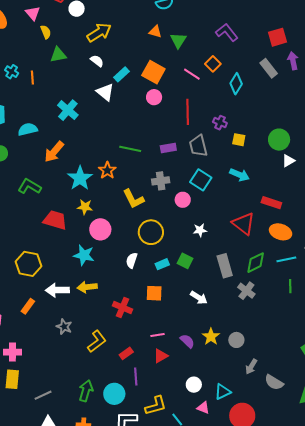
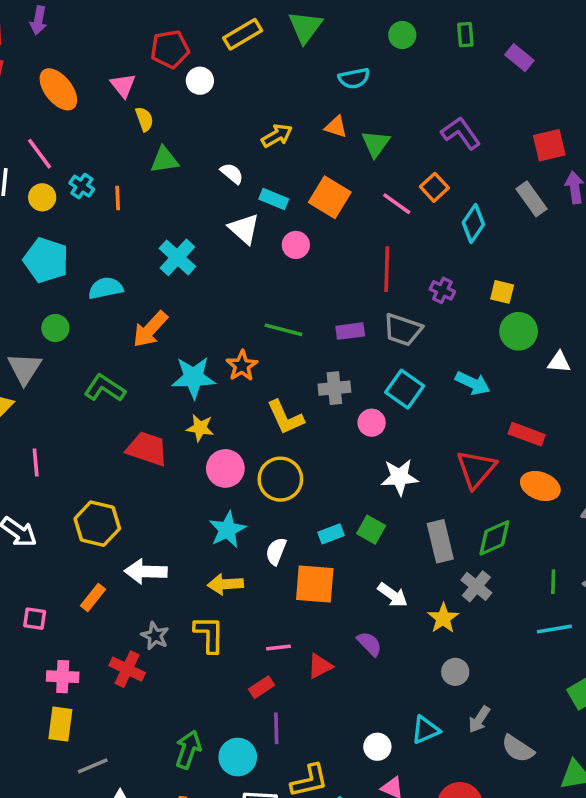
yellow arrow: (99, 32) -> (277, 136), moved, size x0.7
cyan rectangle: (122, 74) -> (274, 199), turned 63
pink circle: (154, 97) -> (296, 245), moved
yellow square: (239, 140) -> (502, 292), moved
green circle: (279, 140) -> (519, 331), moved
gray trapezoid: (198, 146) -> (403, 330), turned -60
white triangle: (288, 161) -> (559, 362), turned 32
cyan star: (80, 178) -> (193, 377), turned 30
red triangle: (243, 224) -> (476, 469), turned 30
white star: (200, 230) -> (399, 477), size x1.5
yellow circle: (151, 232) -> (280, 479), moved
cyan star: (84, 255) -> (227, 530), moved, turned 30
cyan line: (286, 259) -> (554, 629), moved
white semicircle: (132, 260) -> (276, 551), moved
yellow arrow: (87, 287) -> (225, 584), moved
orange square: (154, 293) -> (315, 584), size x1.4
red cross: (122, 308) -> (127, 669), moved
pink line: (157, 335) -> (278, 648), moved
yellow star: (211, 337) -> (443, 618), moved
yellow L-shape: (97, 341) -> (209, 634), moved, turned -55
purple semicircle: (187, 341) -> (369, 644), moved
red triangle: (161, 356) -> (320, 666), moved
cyan triangle: (223, 392) -> (425, 730), moved
gray line: (43, 395) -> (93, 766), moved

